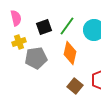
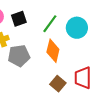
black square: (44, 27) -> (19, 19), moved

